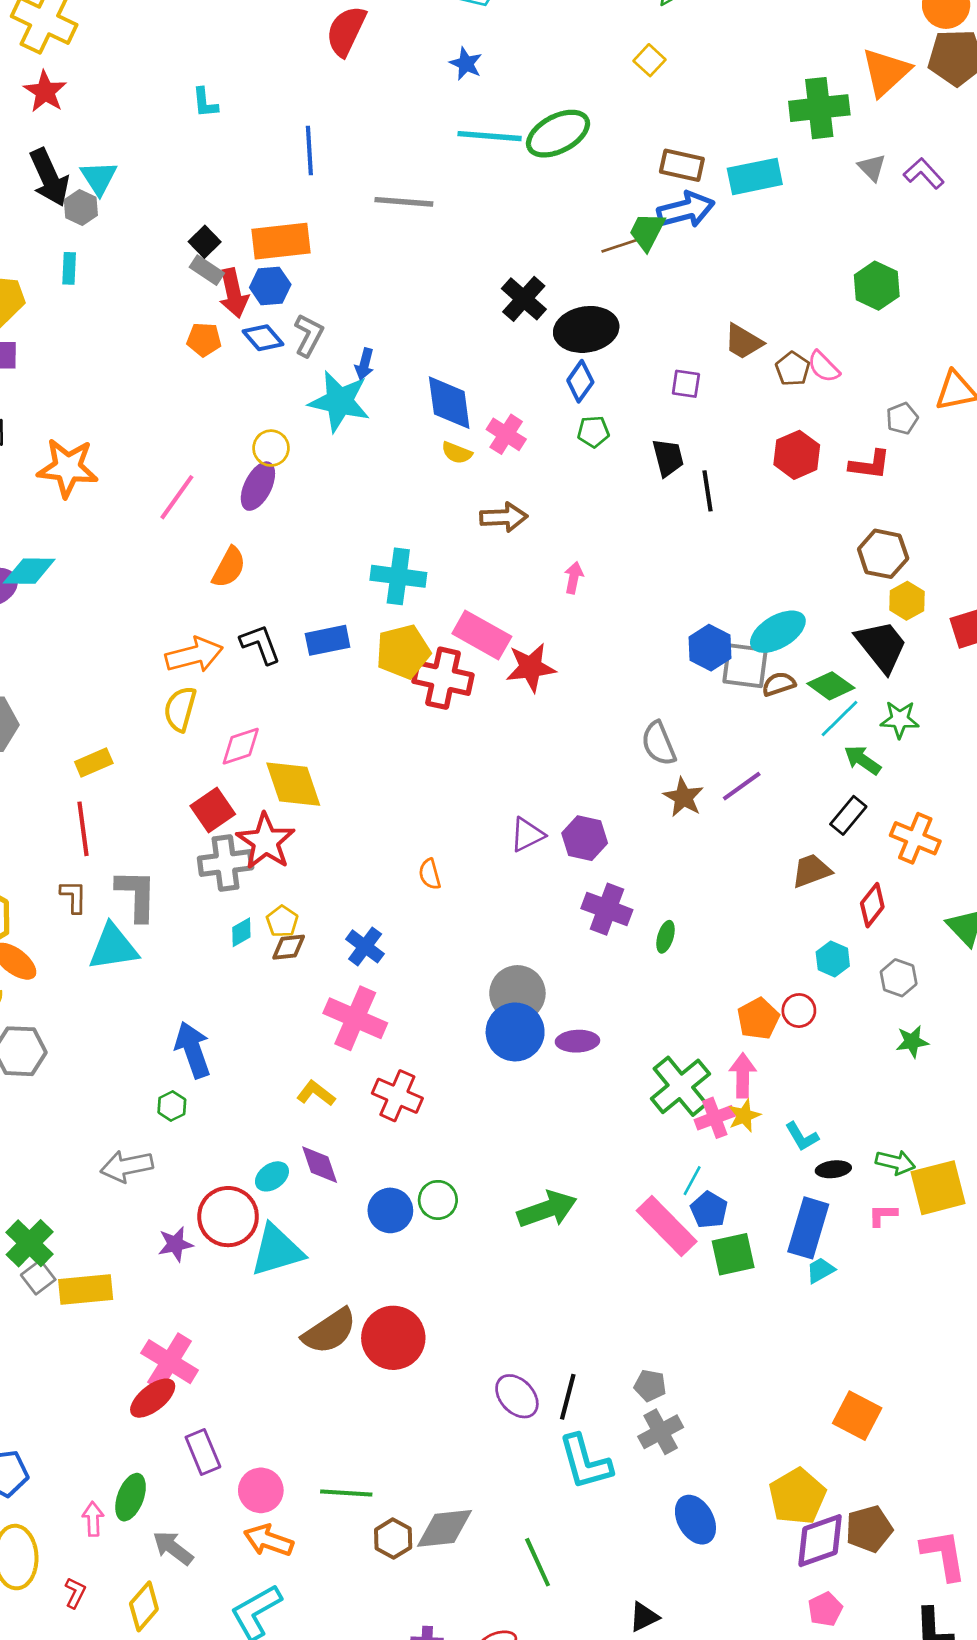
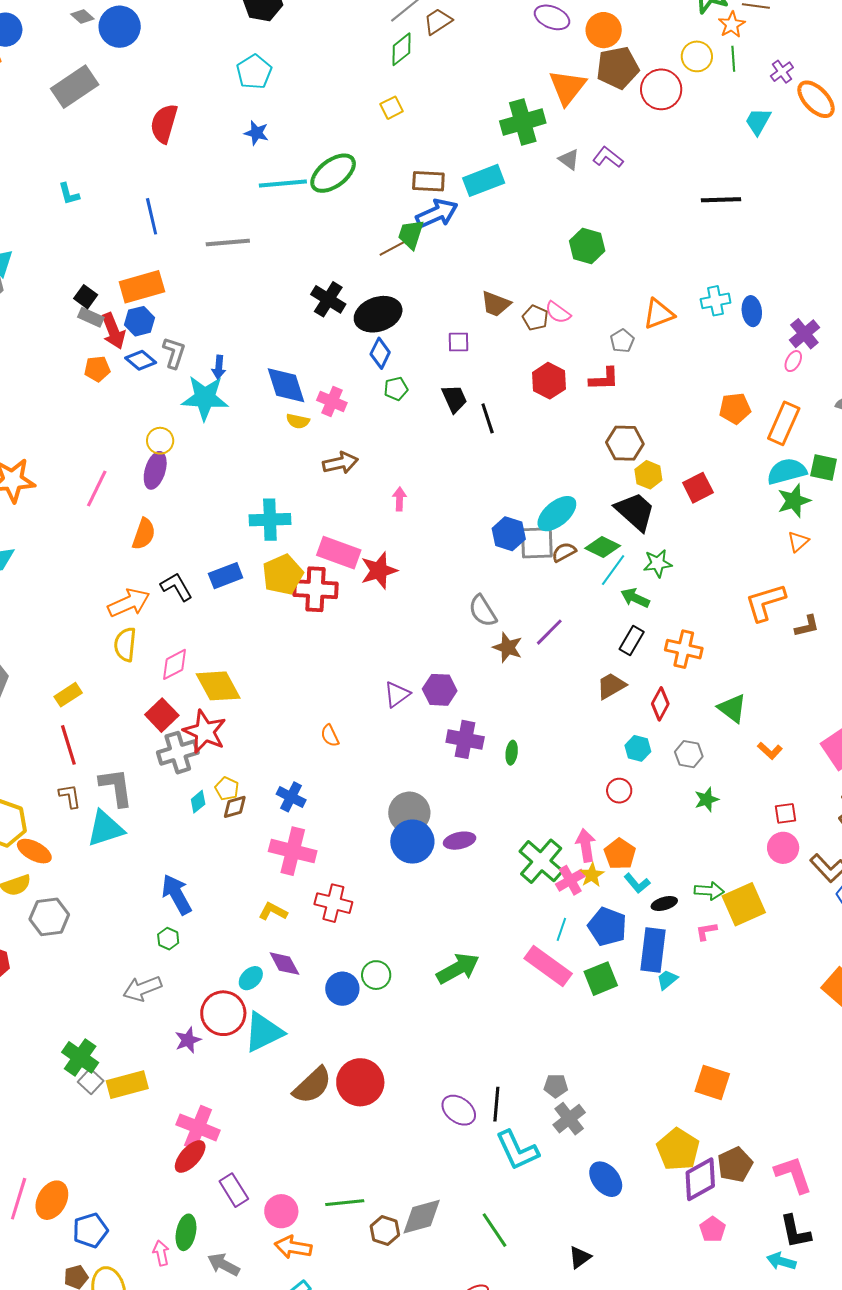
yellow square: (650, 60) -> (392, 108), turned 30
orange pentagon: (758, 1019) -> (620, 854), moved
blue pentagon: (709, 1210) -> (607, 927), moved, size x1.4

